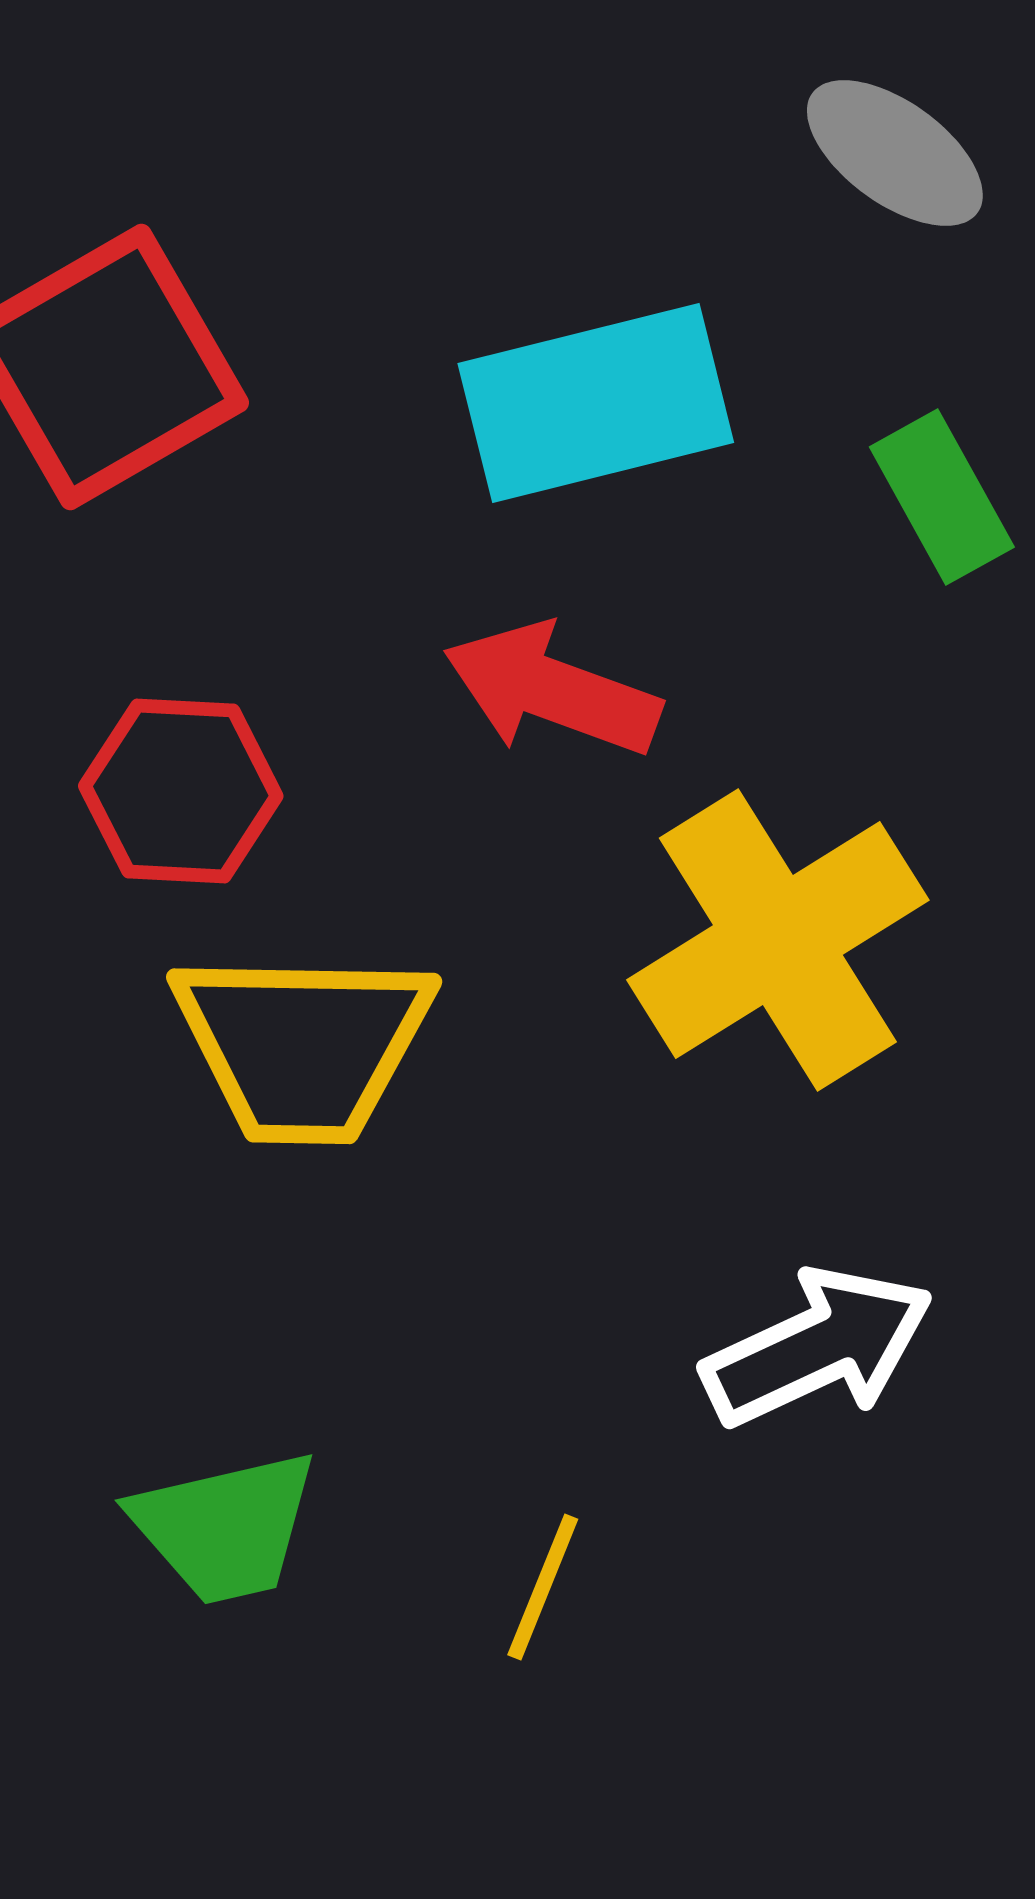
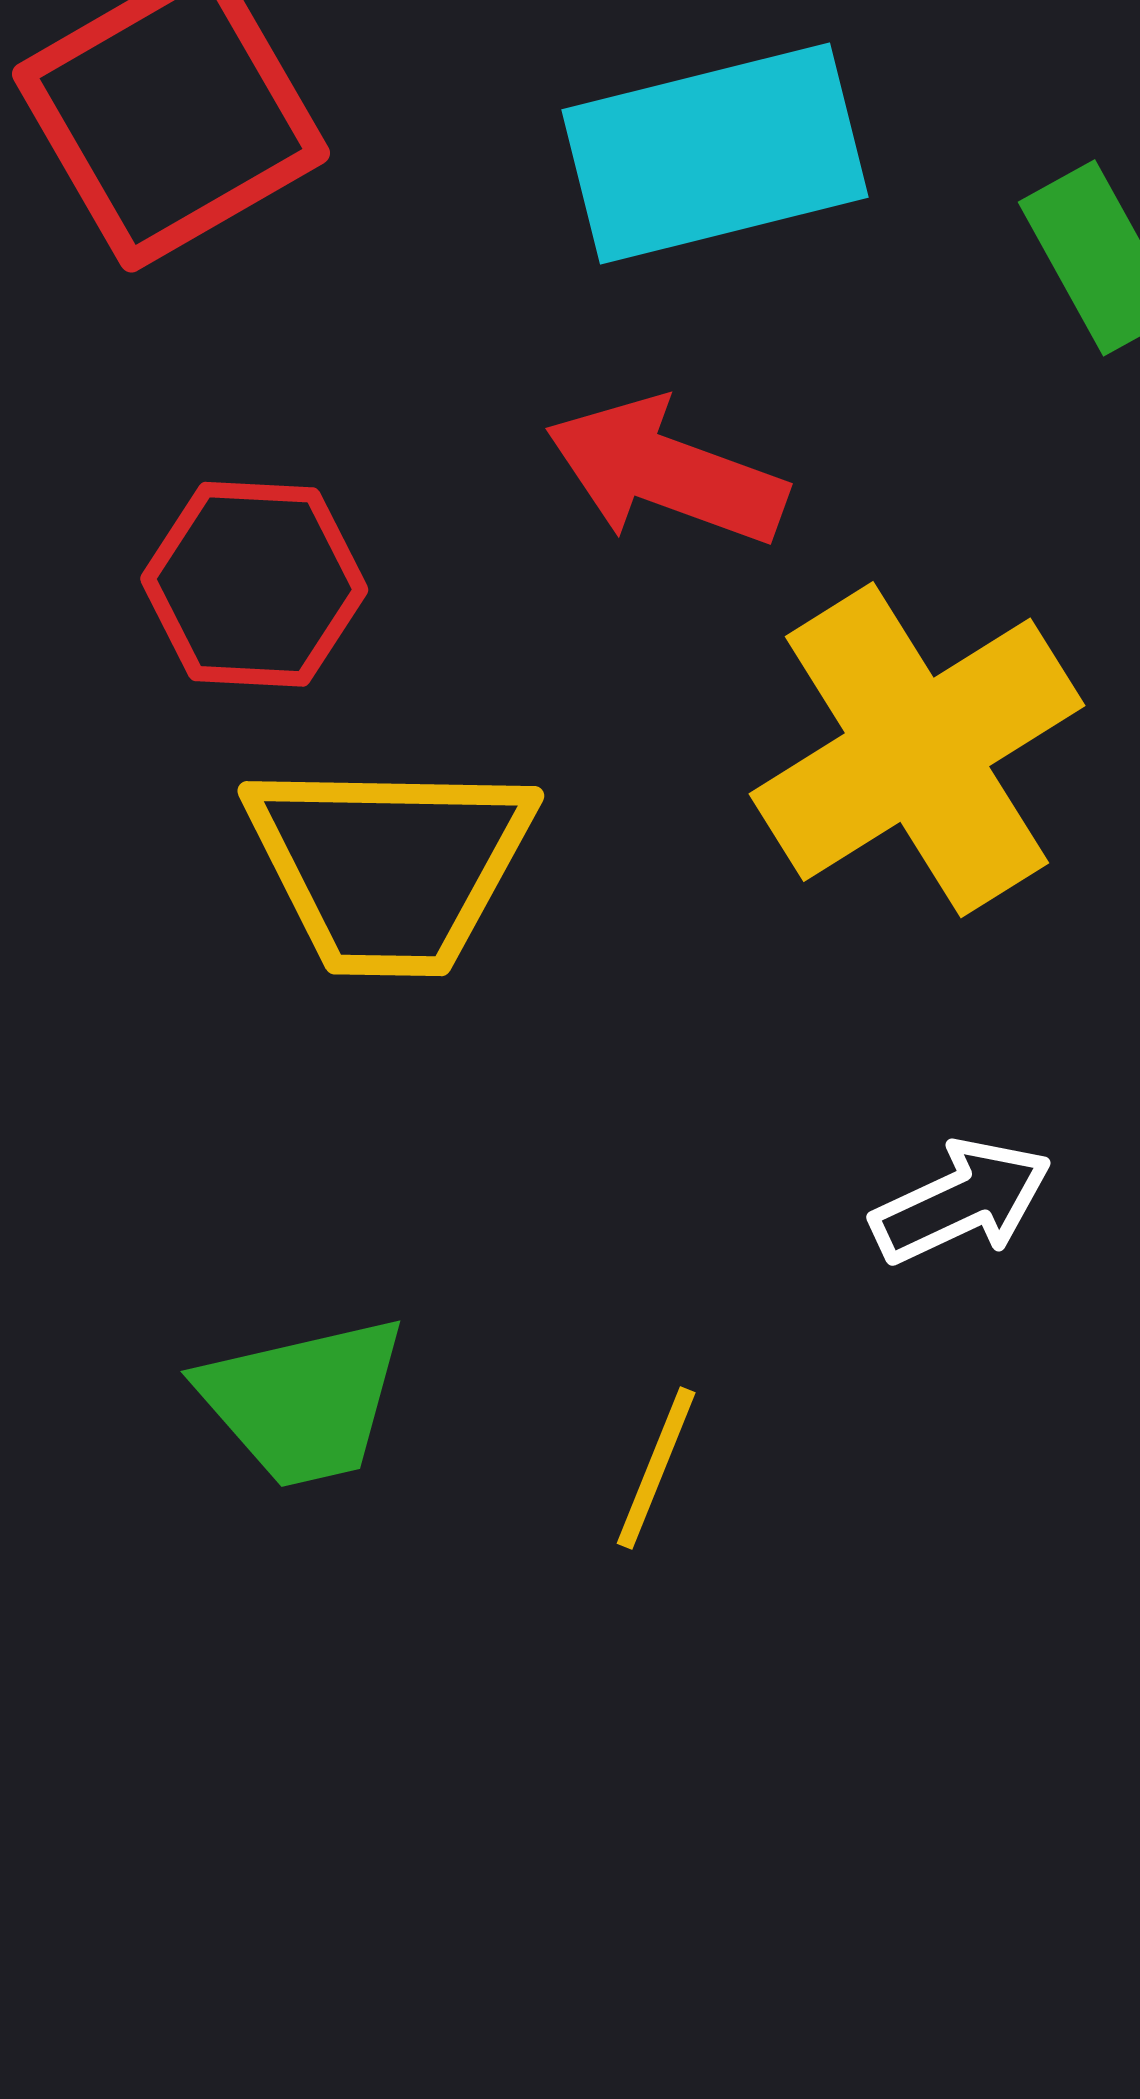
white arrow: (818, 1347) -> (961, 1202), size x0.7

